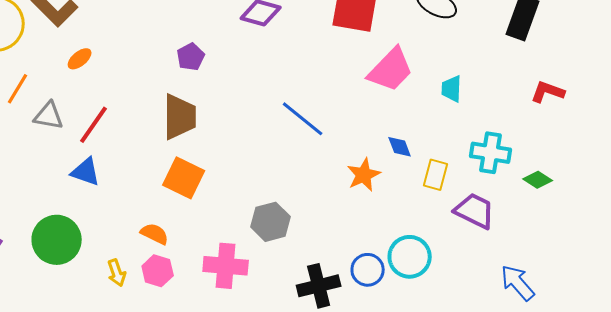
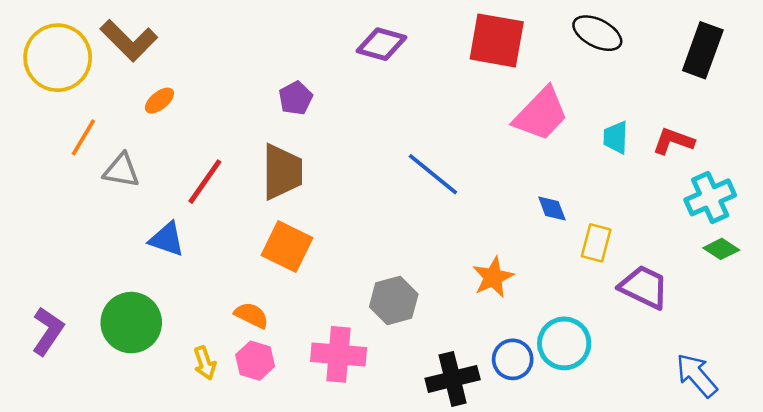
red L-shape: (548, 92) -> (673, 141), moved
red line: (94, 125) -> (205, 182), moved
cyan cross: (491, 153) -> (710, 197), moved, turned -33
orange star: (364, 175) -> (493, 277), moved

